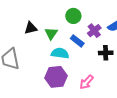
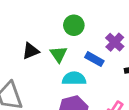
green circle: (73, 16) -> (74, 25), moved

